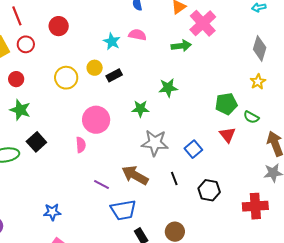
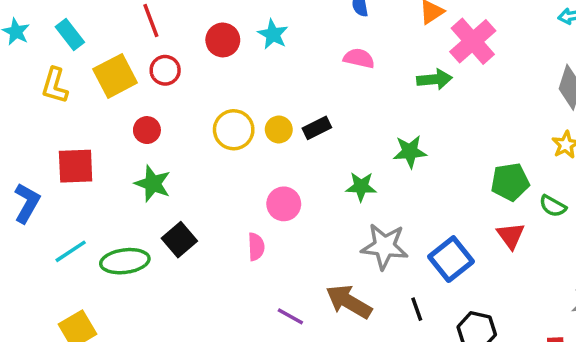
cyan star: (112, 41) -> (273, 34), moved
yellow circle: (95, 68) -> (279, 129), moved
pink circle: (96, 120) -> (284, 204), size x0.7
blue square: (193, 149) -> (451, 259), size x1.4

